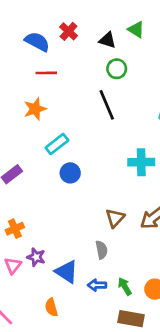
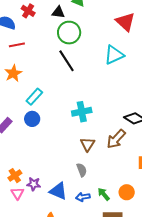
green circle: (117, 69) -> (69, 33), size x1.5
cyan cross: (141, 162) -> (82, 112), moved
blue circle: (70, 173) -> (32, 119), moved
orange cross: (15, 229) -> (15, 176), moved

